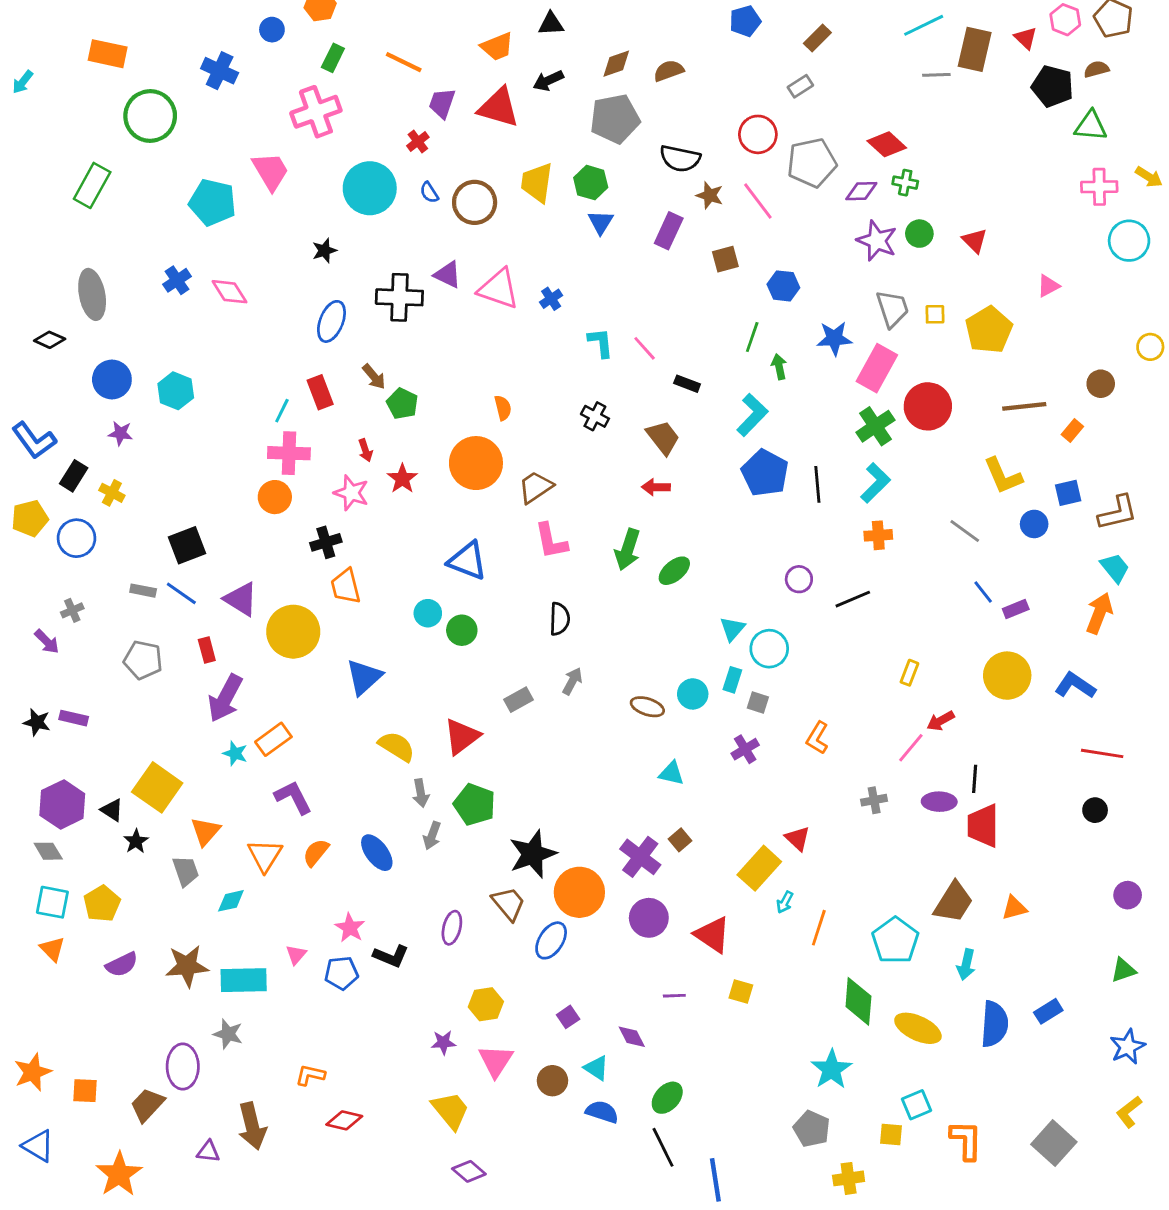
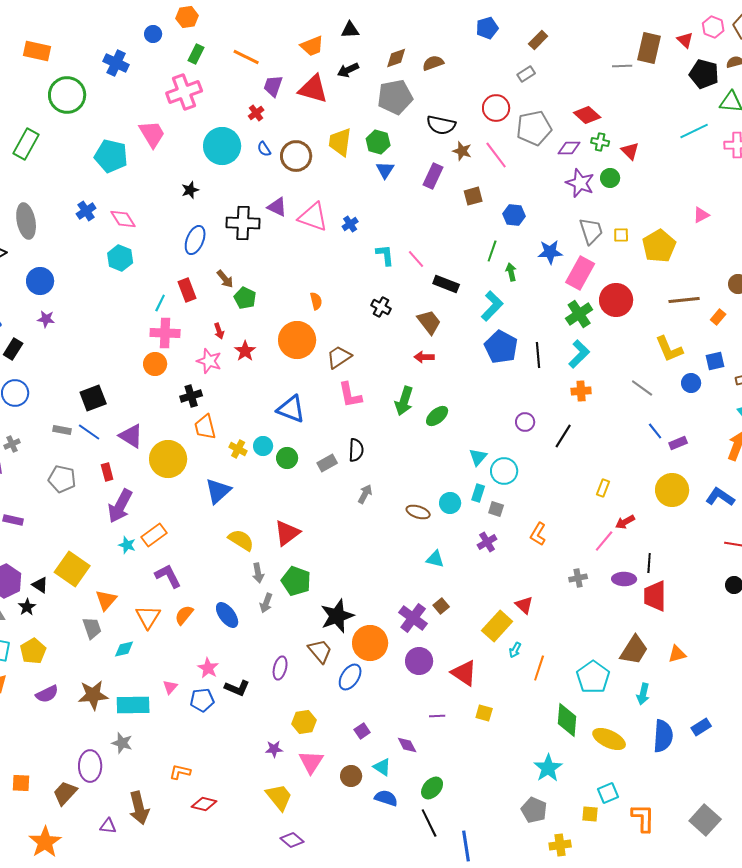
cyan line: (924, 25) -> (694, 131), moved
red triangle: (975, 241) -> (630, 151), moved
black rectangle: (687, 384) -> (446, 284), size x1.4
cyan hexagon: (176, 391) -> (120, 258), moved
yellow cross: (112, 493) -> (238, 449), moved
black line: (853, 599) -> (563, 436), turned -35
gray rectangle: (518, 700) -> (327, 463), moved
black star: (136, 841) -> (27, 607), moved

